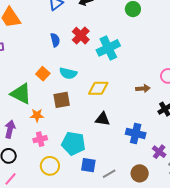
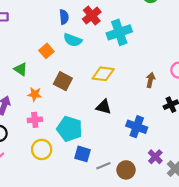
cyan semicircle: (68, 73) -> (73, 40), moved
brown arrow: (143, 89) -> (150, 80), turned -80
green triangle: (21, 94) -> (21, 69), size x0.6
brown square: (62, 100) -> (63, 81), turned 30
purple cross: (159, 152) -> (155, 157), moved
brown circle: (140, 173) -> (126, 170), moved

